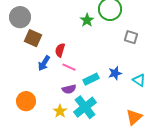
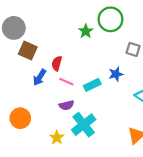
blue star: (115, 73) -> (116, 74), moved
cyan rectangle: (91, 79) -> (92, 85), moved
yellow star: (60, 111) -> (57, 137), moved

